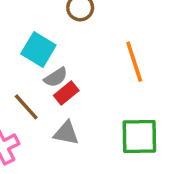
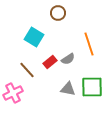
gray semicircle: (56, 77) -> (68, 59), moved
gray triangle: (66, 133) -> (68, 89), moved

